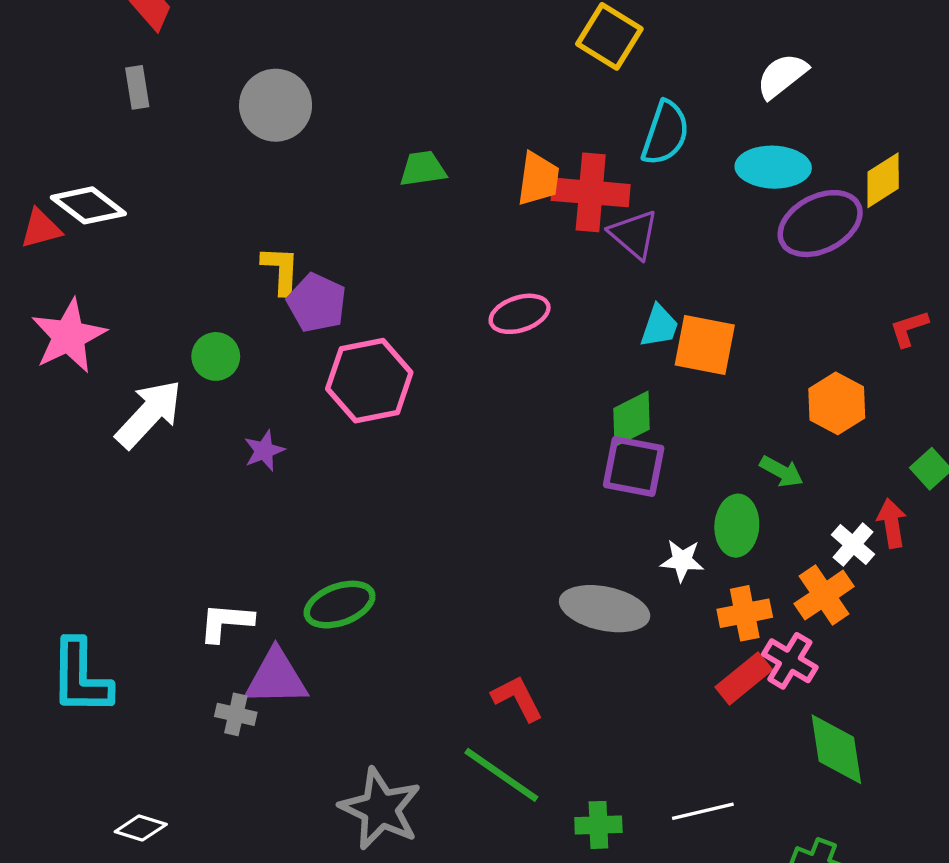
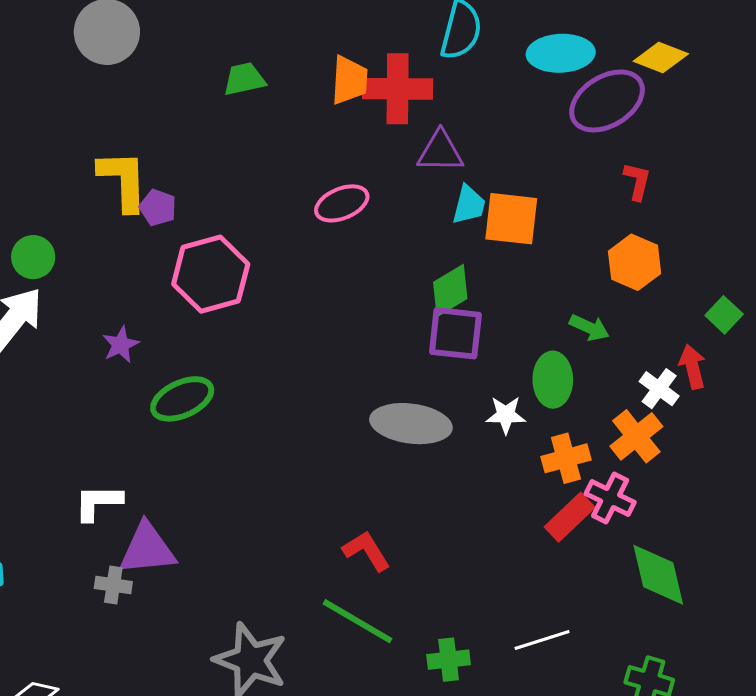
yellow diamond: (883, 180) -> (661, 57), turned 58
purple triangle: (634, 234) -> (440, 152), moved, turned -36
yellow L-shape: (281, 270) -> (123, 181), size x1.4
purple pentagon: (317, 303) -> (158, 208), size x0.7
red L-shape: (909, 328) -> (637, 181), moved, turned 126
green circle: (216, 356) -> (33, 257), moved
green ellipse: (340, 605) -> (182, 399), moved
gray ellipse: (605, 609) -> (411, 424), moved

